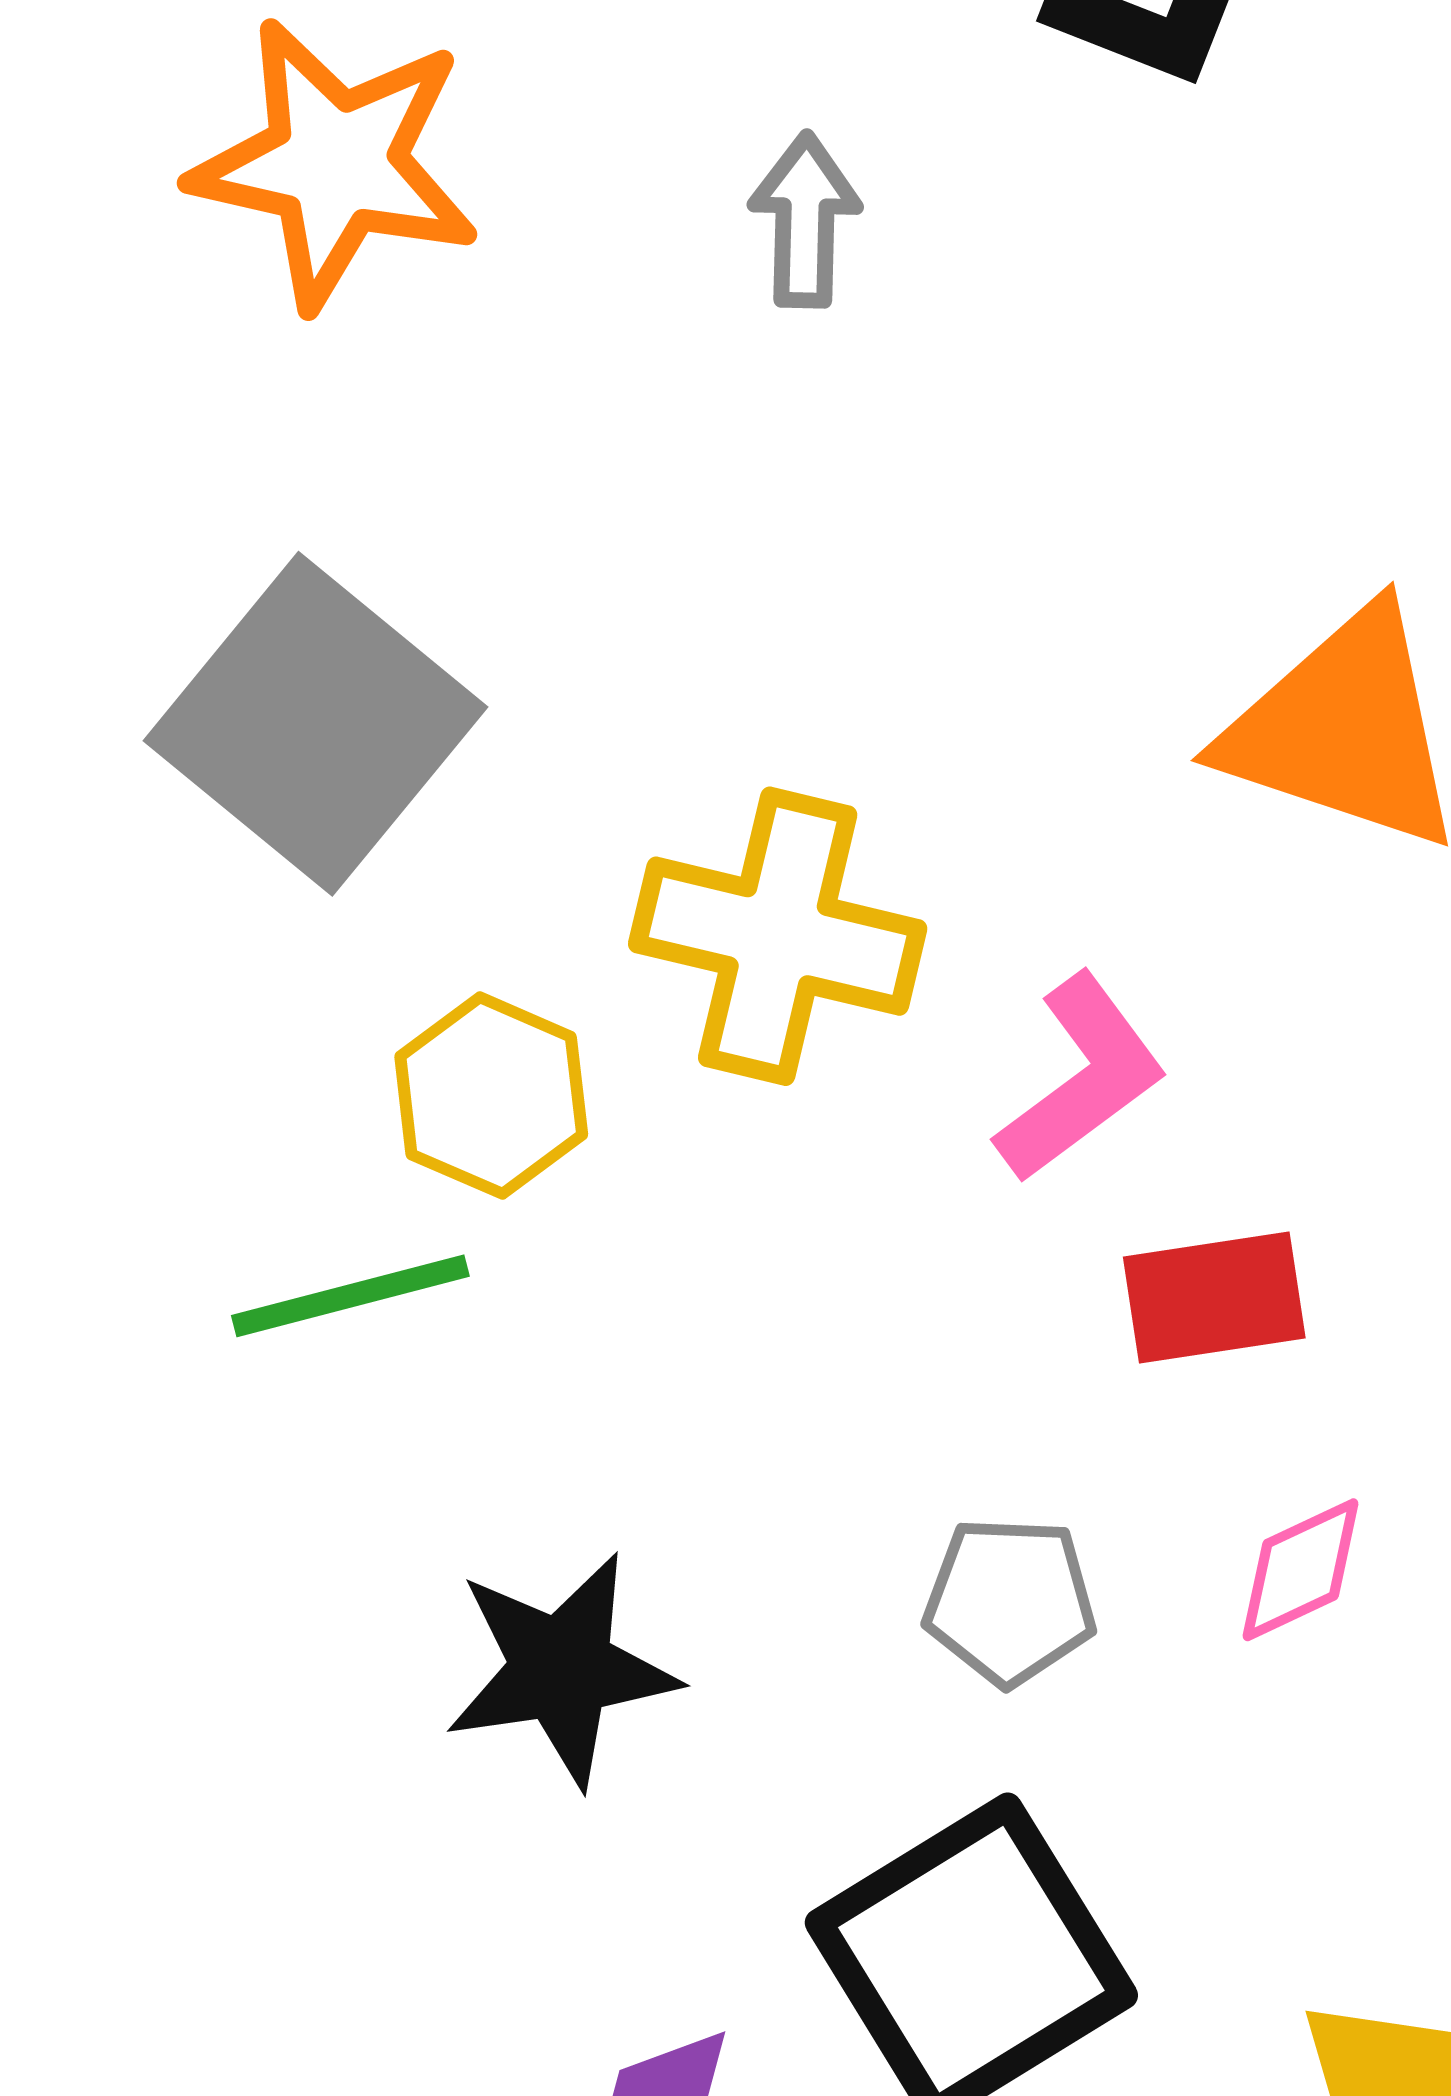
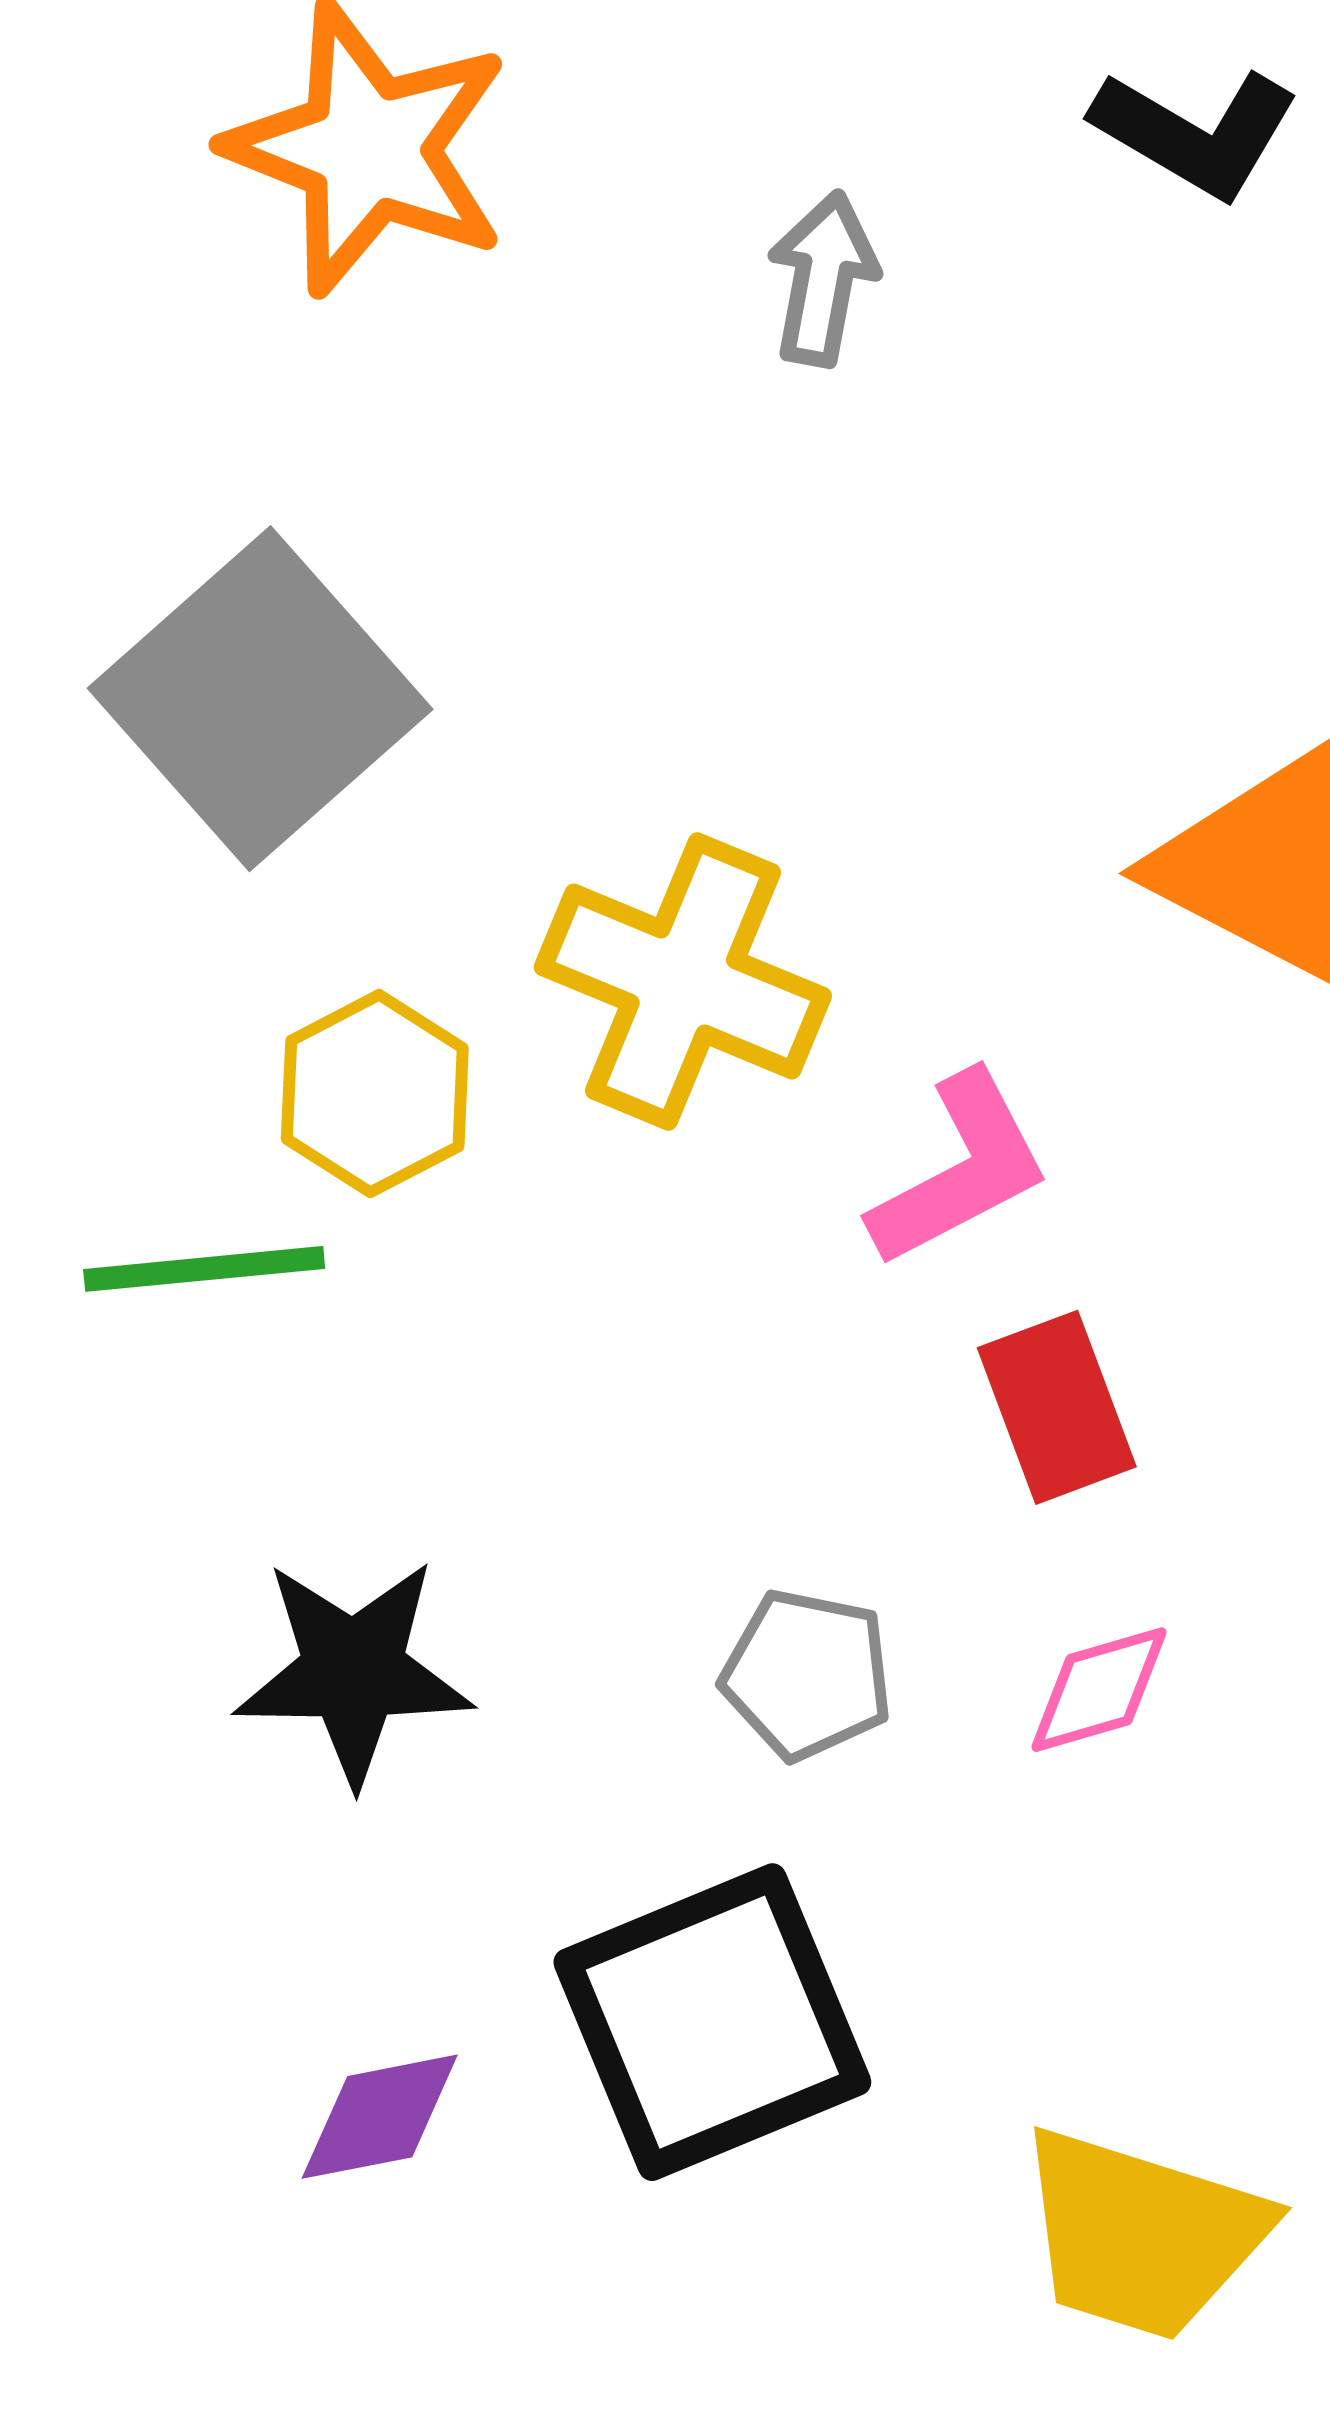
red rectangle: (1214, 1298) -> (1057, 1407), turned 69

